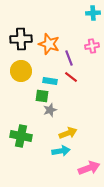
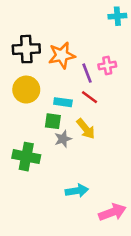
orange star: (49, 44) -> (62, 55), turned -30
pink cross: (92, 46) -> (107, 65), moved
yellow arrow: (68, 133) -> (86, 129), moved, turned 72
green cross: (21, 136) -> (26, 157), moved

